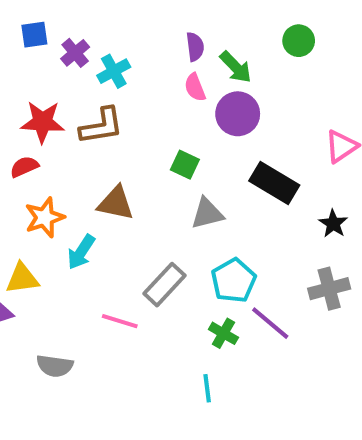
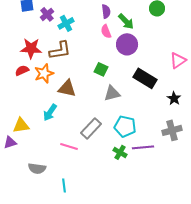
orange star: (45, 217) -> (44, 73), moved
cyan pentagon: (234, 280) -> (125, 126), turned -30
purple line: (270, 323) -> (143, 147), turned -45
cyan line: (207, 388) -> (64, 185), moved

